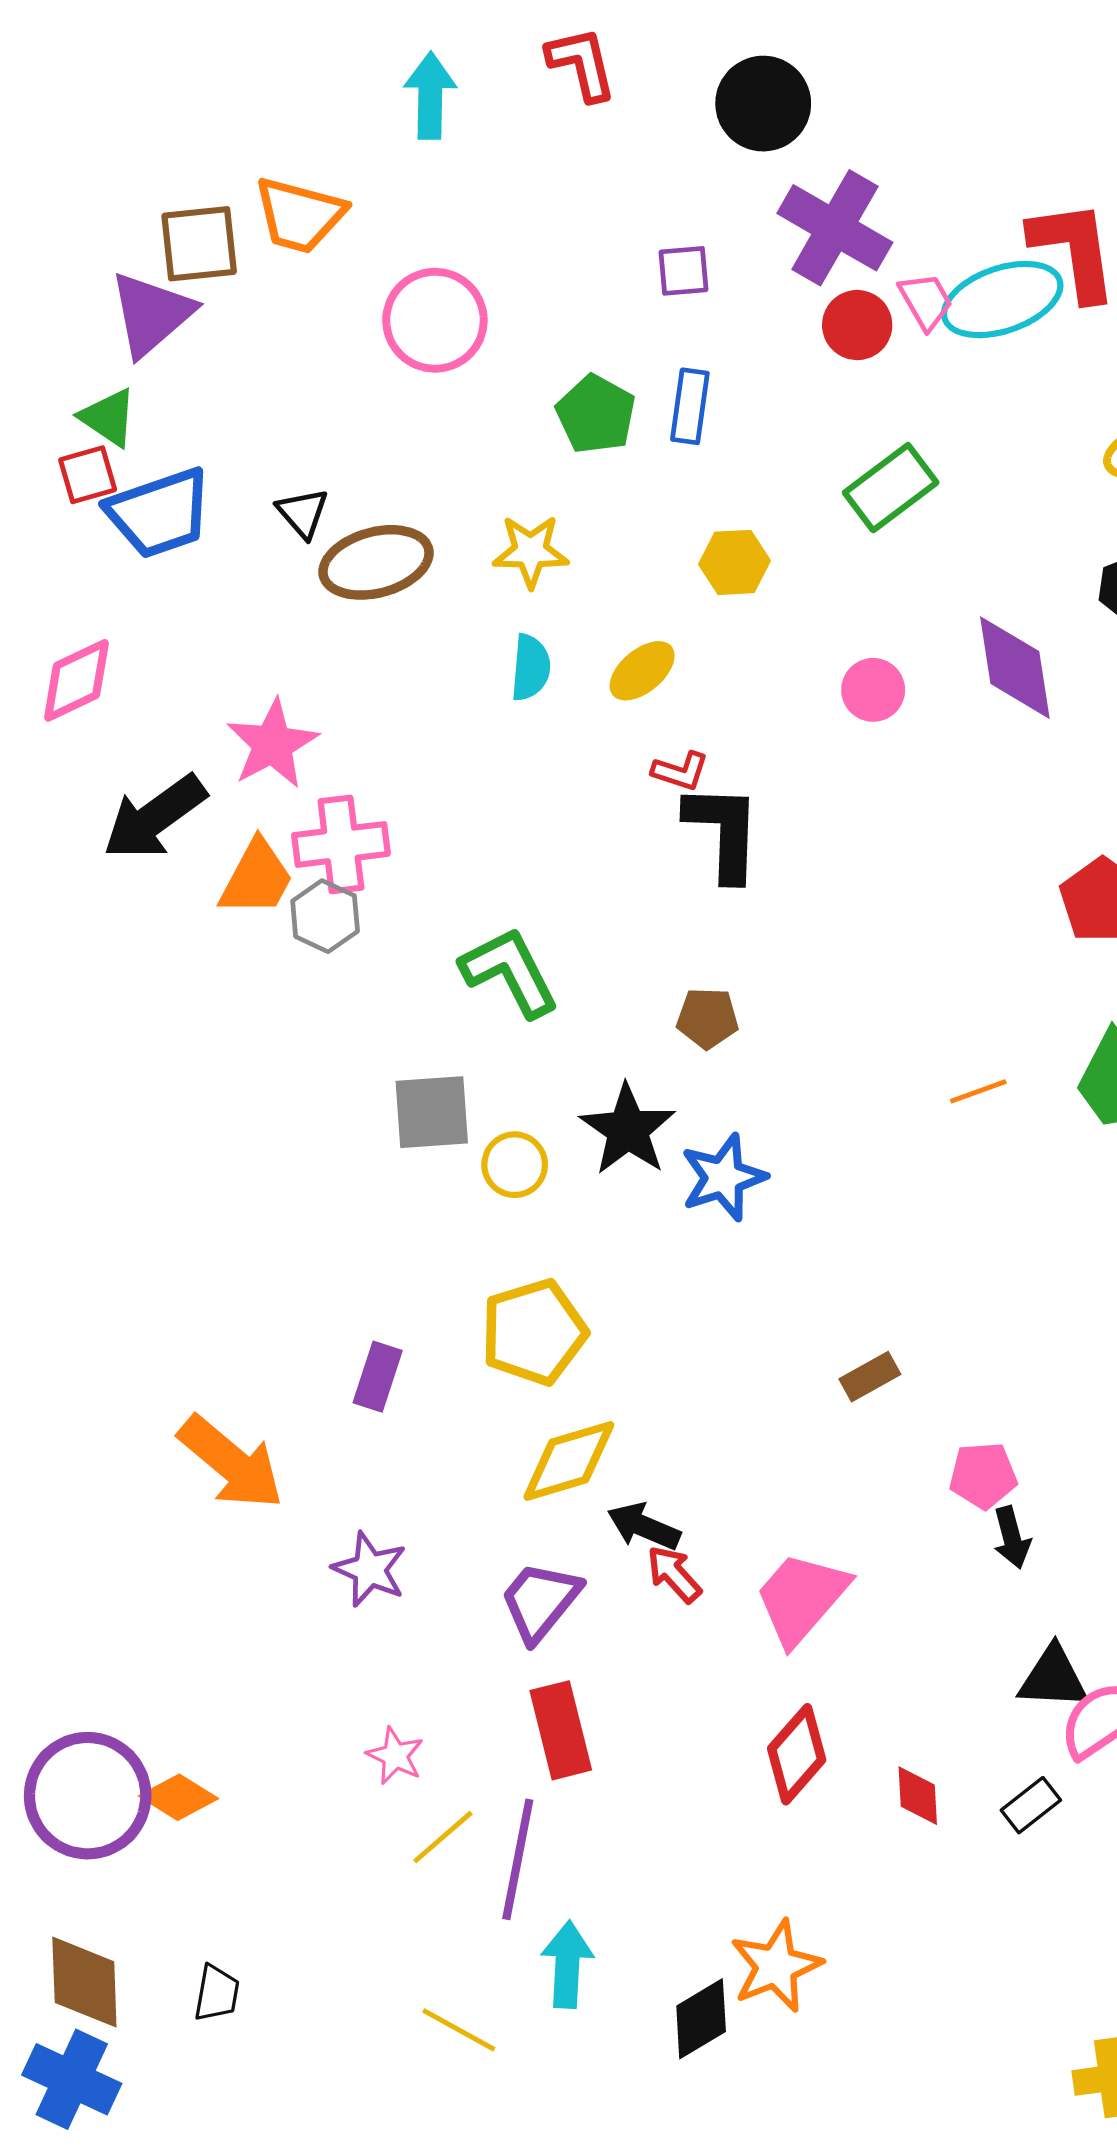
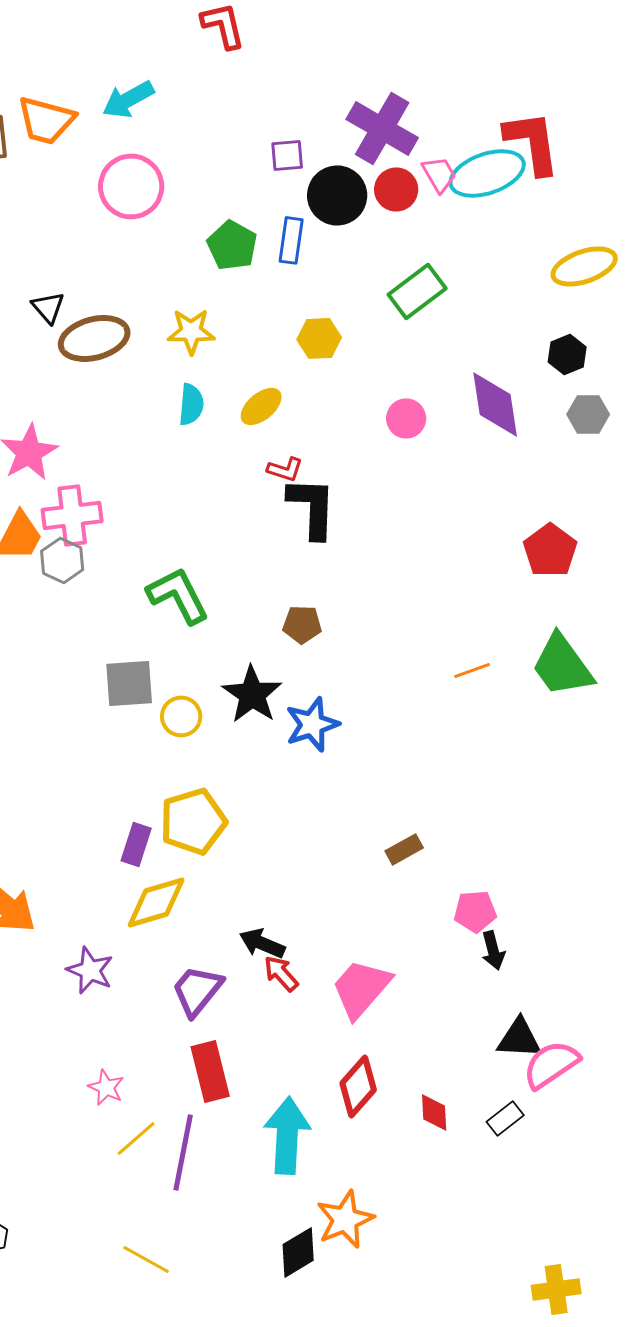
cyan arrow: (430, 96) -> (128, 99), moved, turned -120
black circle: (763, 104) -> (337, 195), moved
purple rectangle: (378, 1377) -> (136, 844), moved
yellow diamond: (569, 1461) -> (156, 902), moved
cyan arrow: (567, 1965) -> (287, 1135), moved, size x1.4

